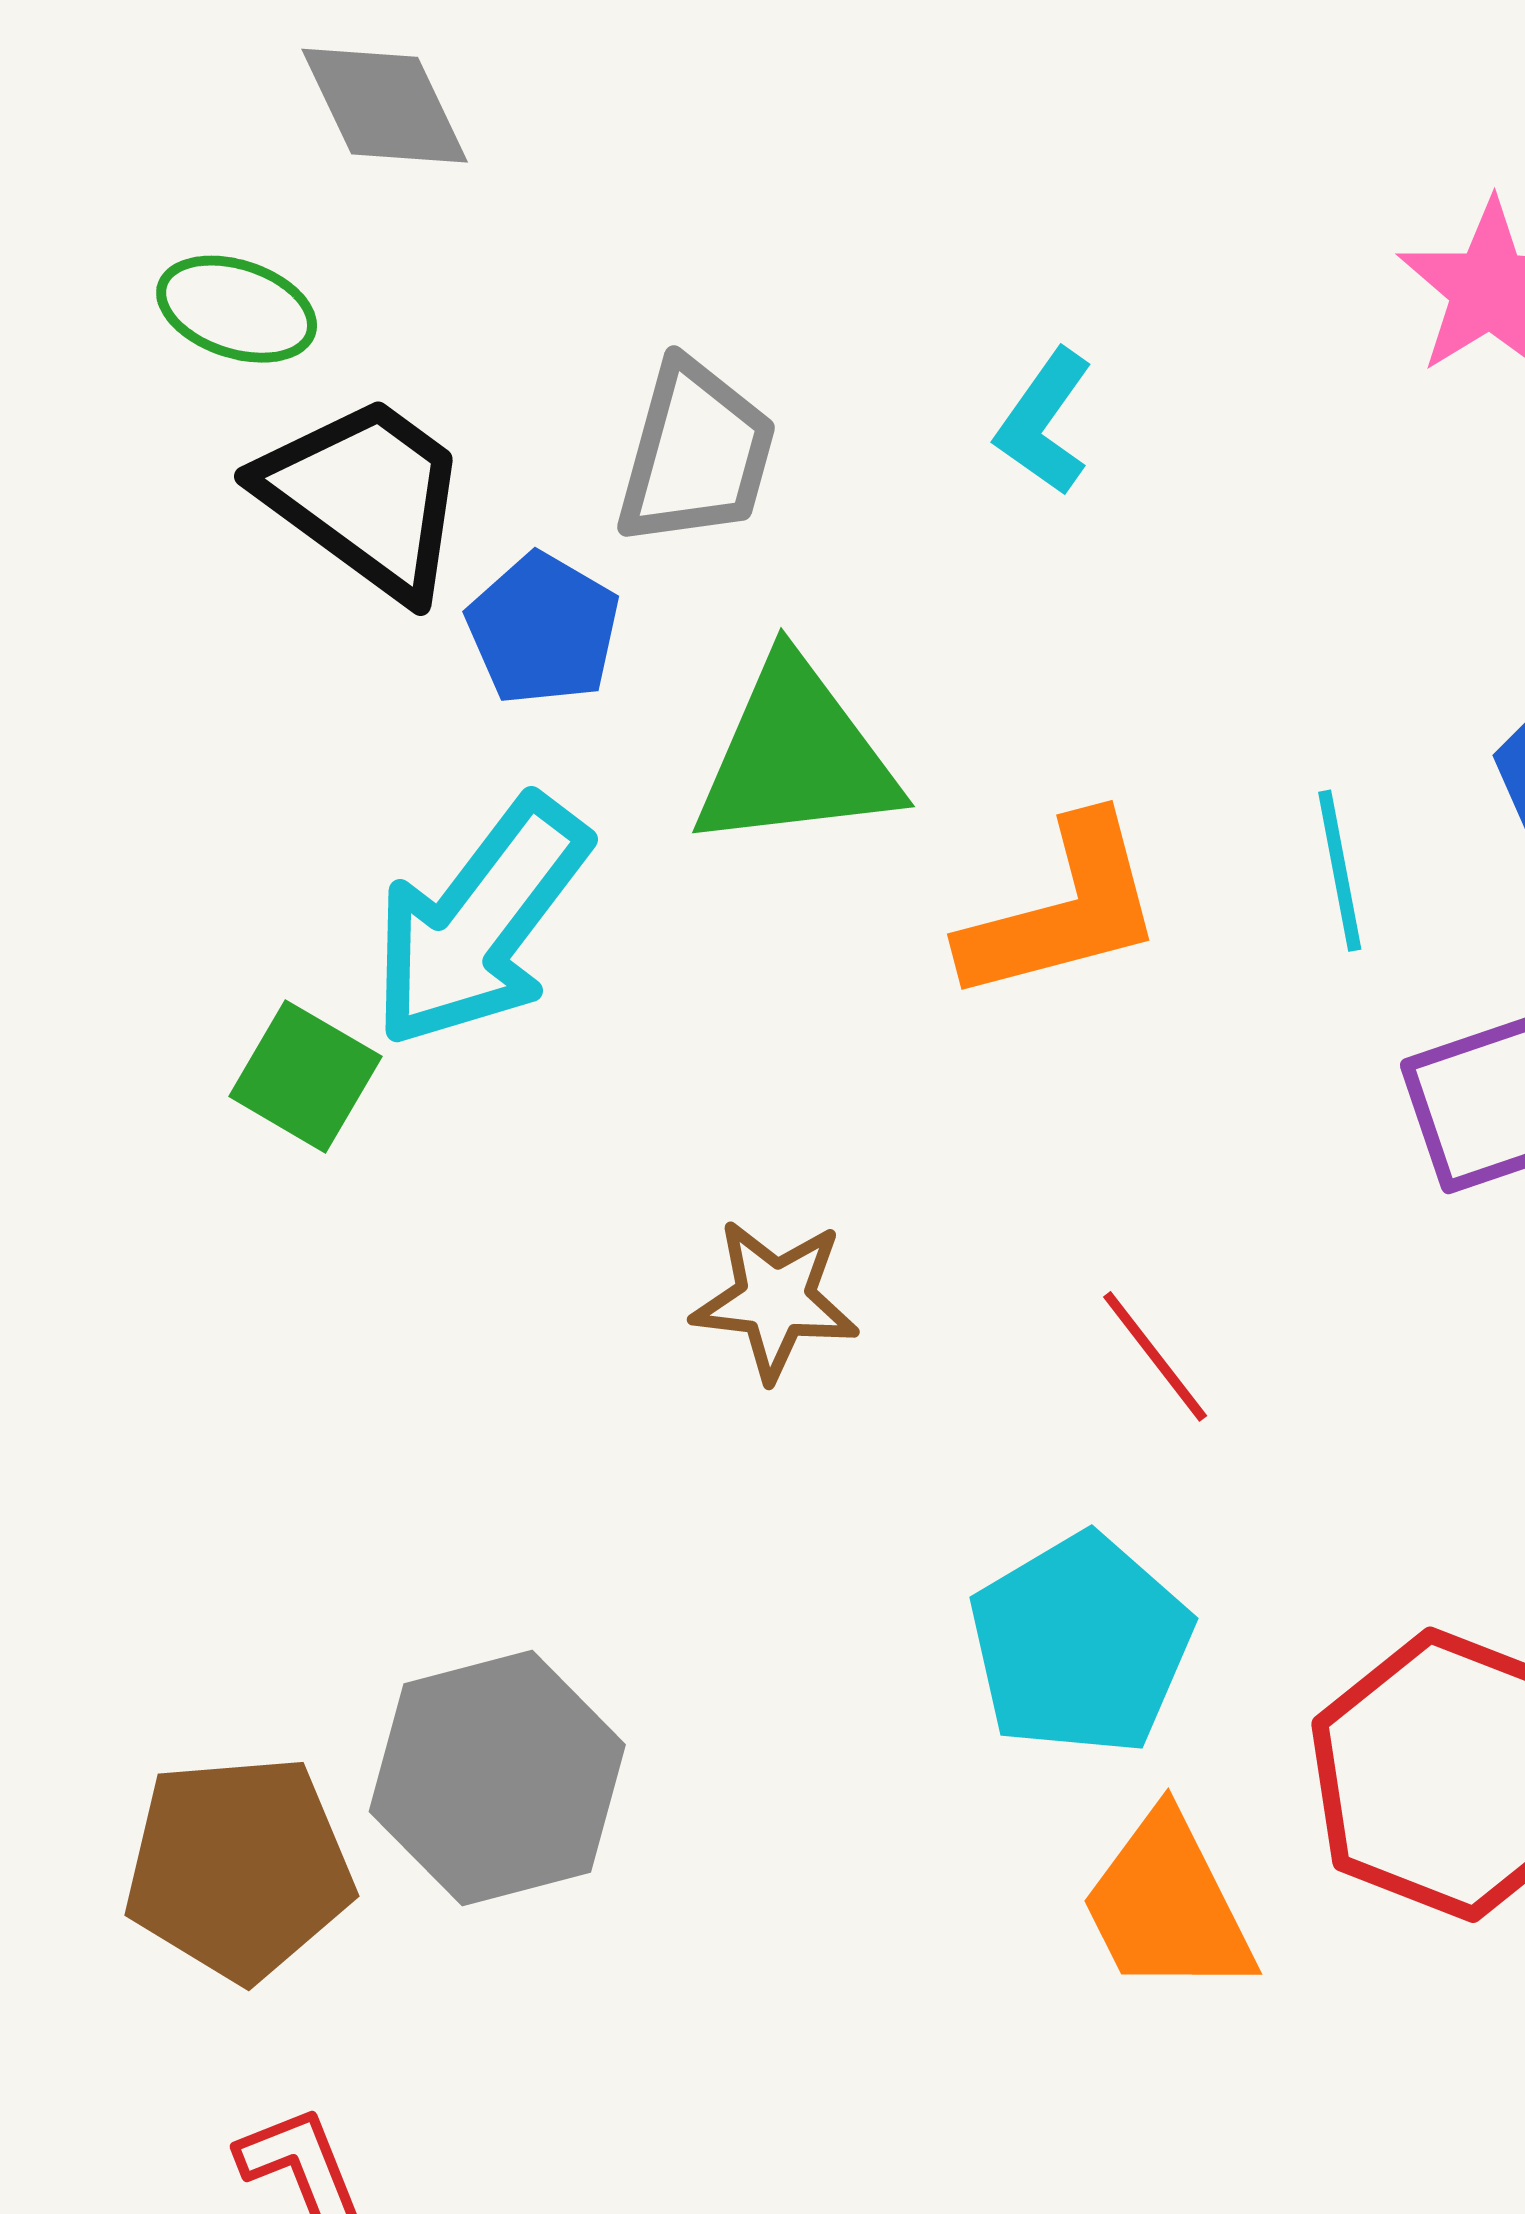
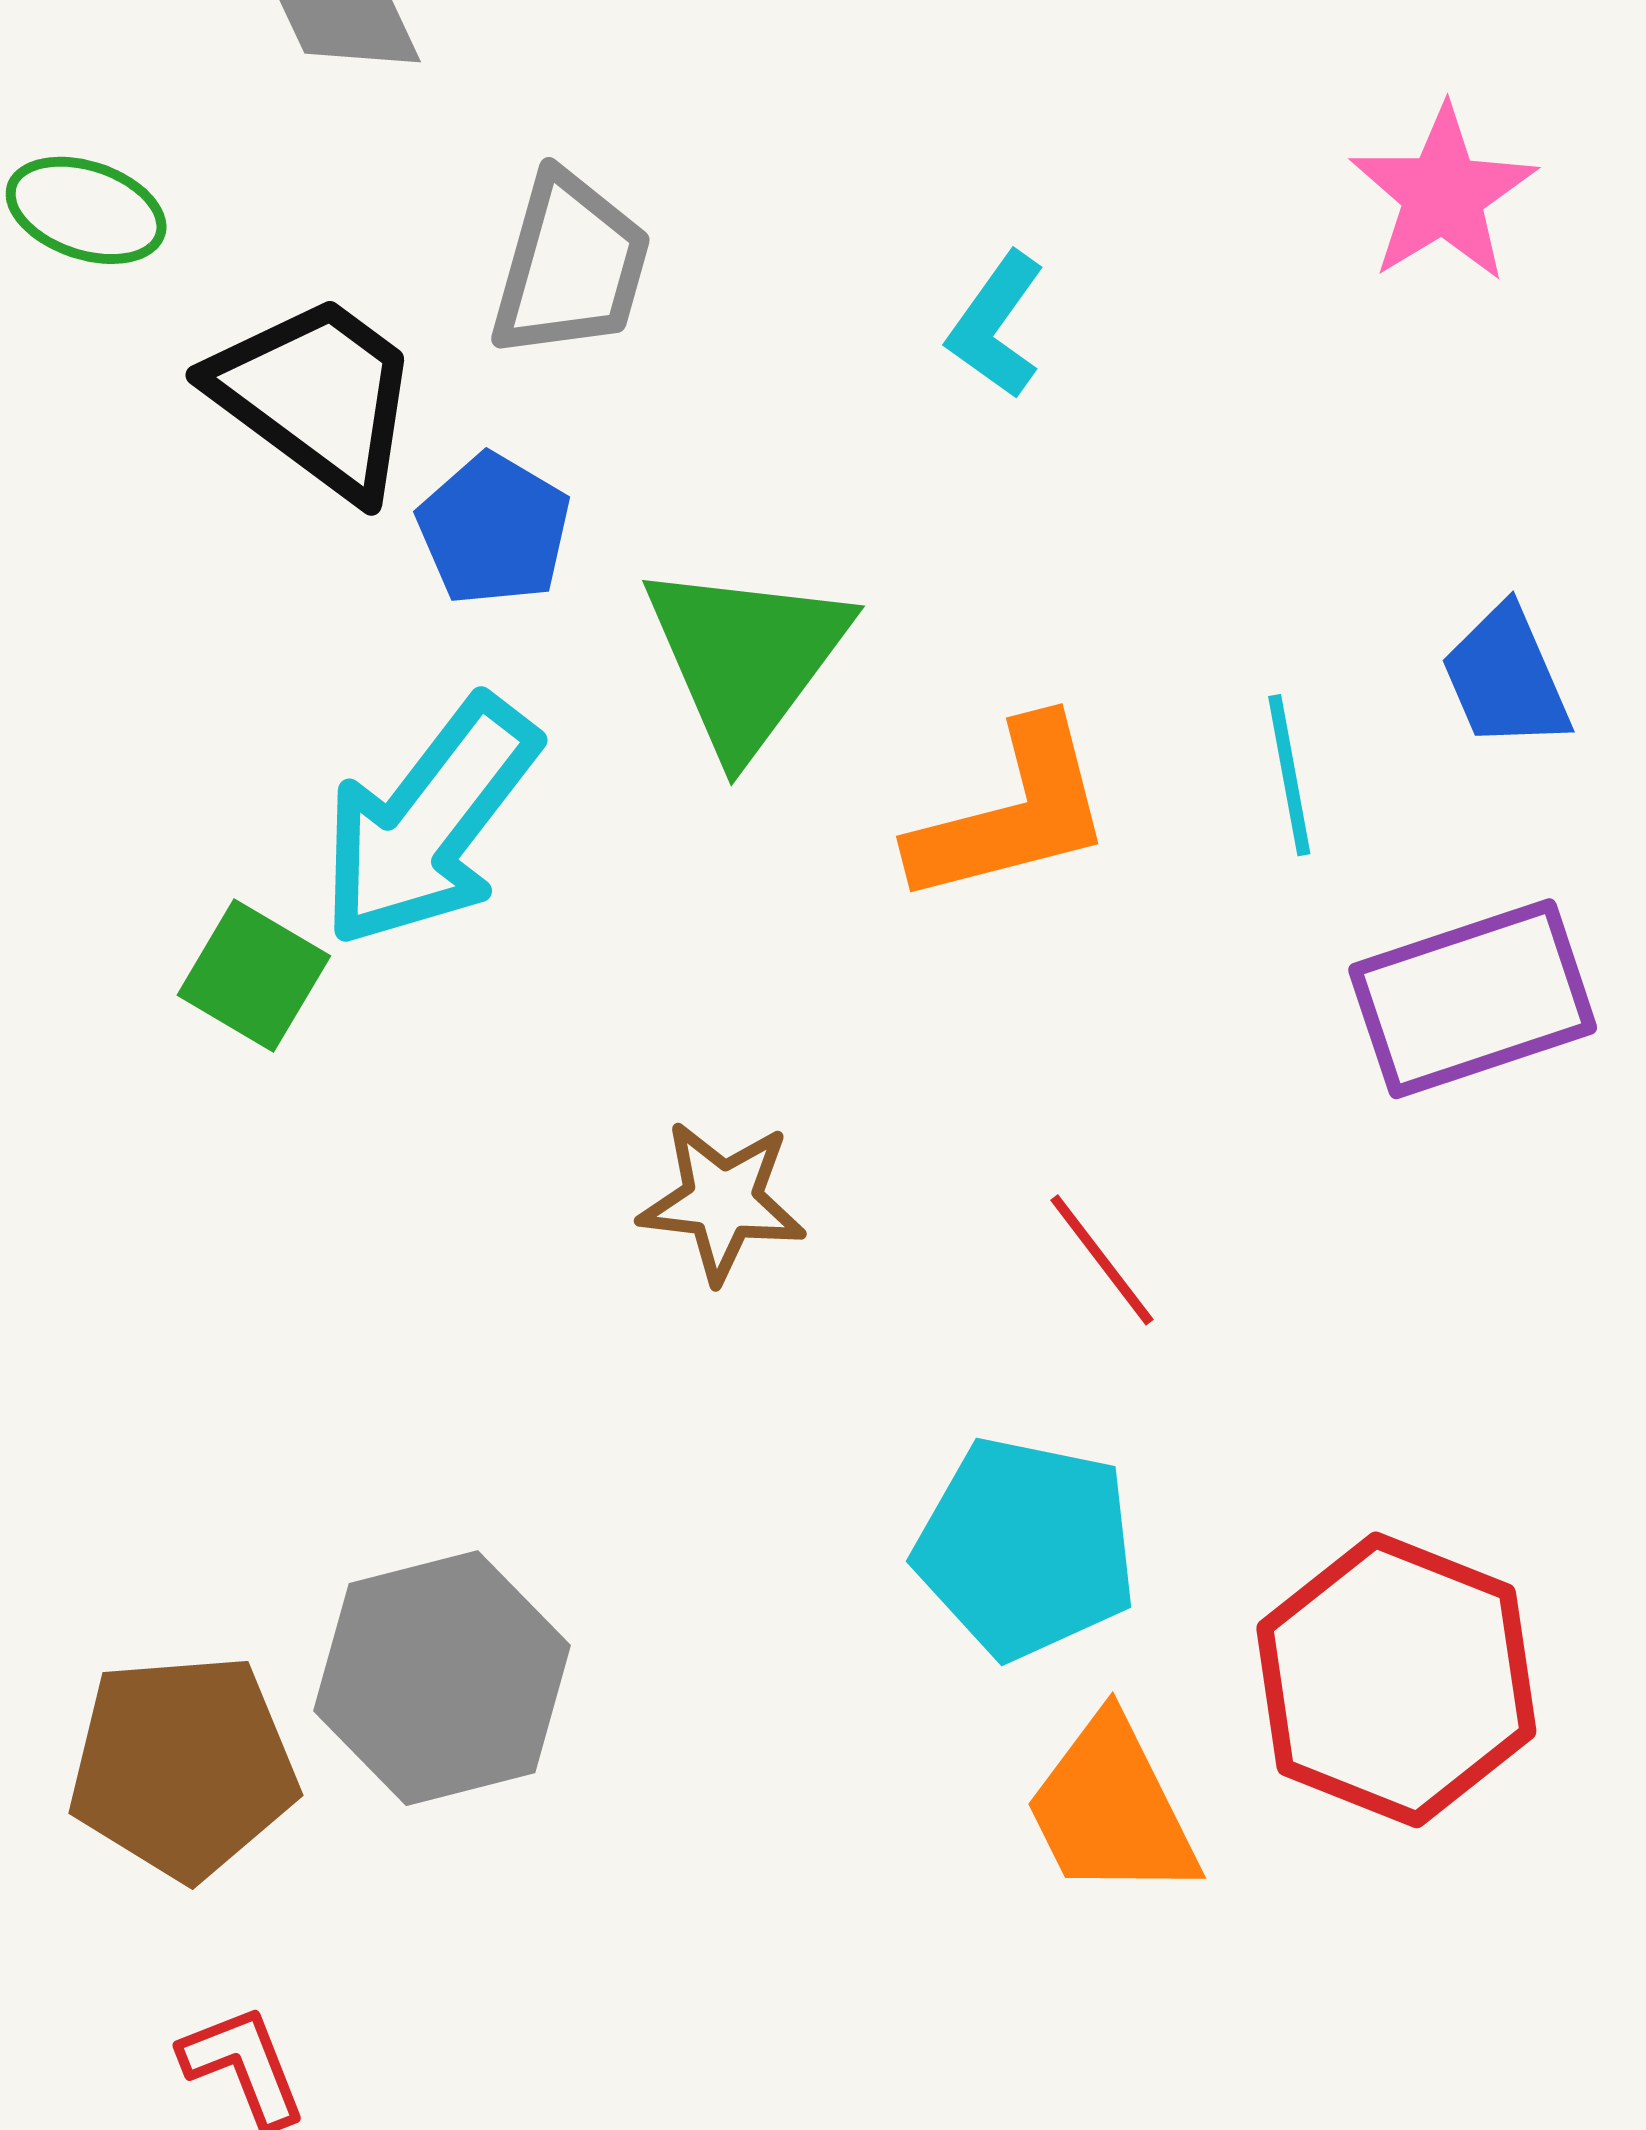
green ellipse: (237, 309) -> (86, 210), moved
gray trapezoid: (696, 454) -> (571, 266), moved
green triangle: (796, 756) -> (746, 657), turned -47
cyan pentagon: (1081, 1645) -> (1026, 1548), turned -30

